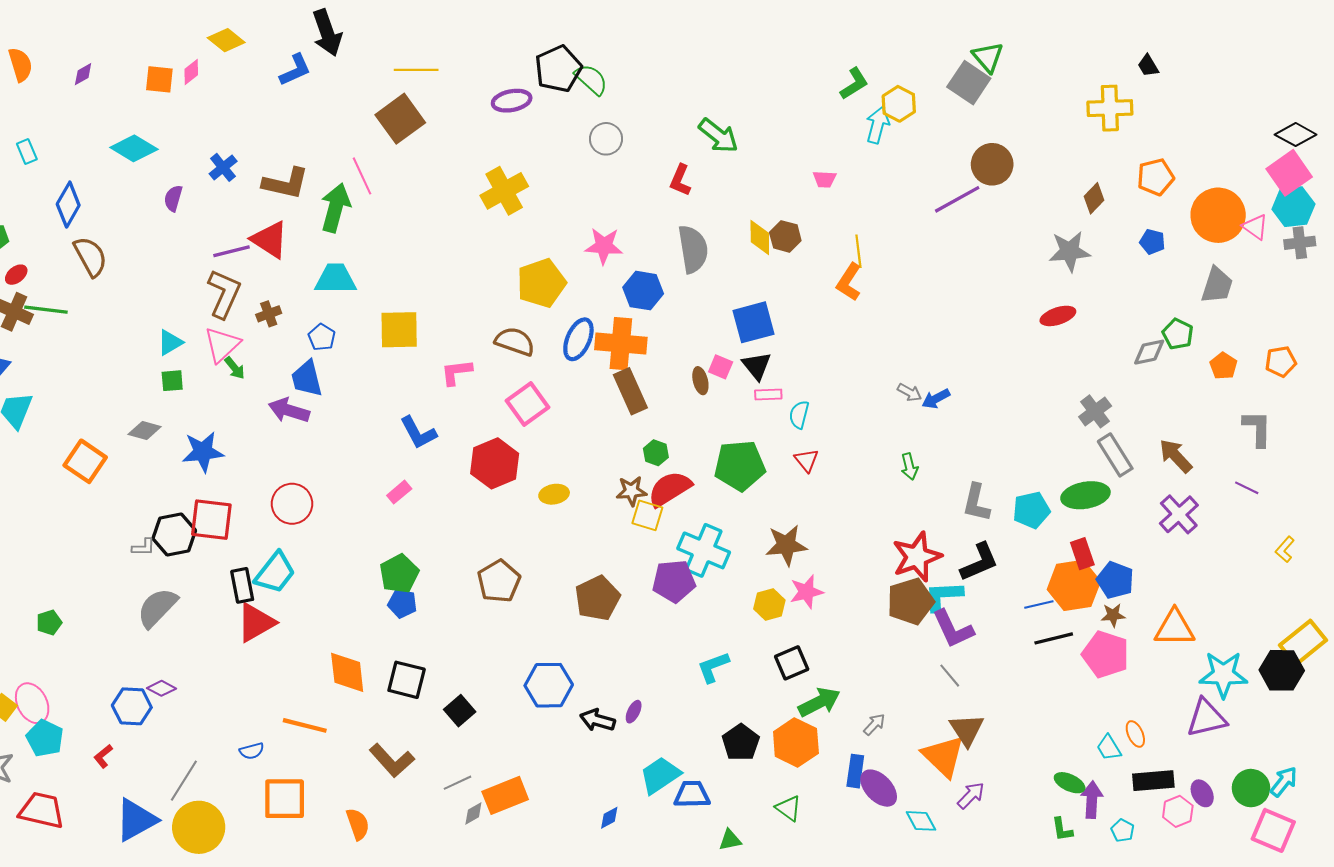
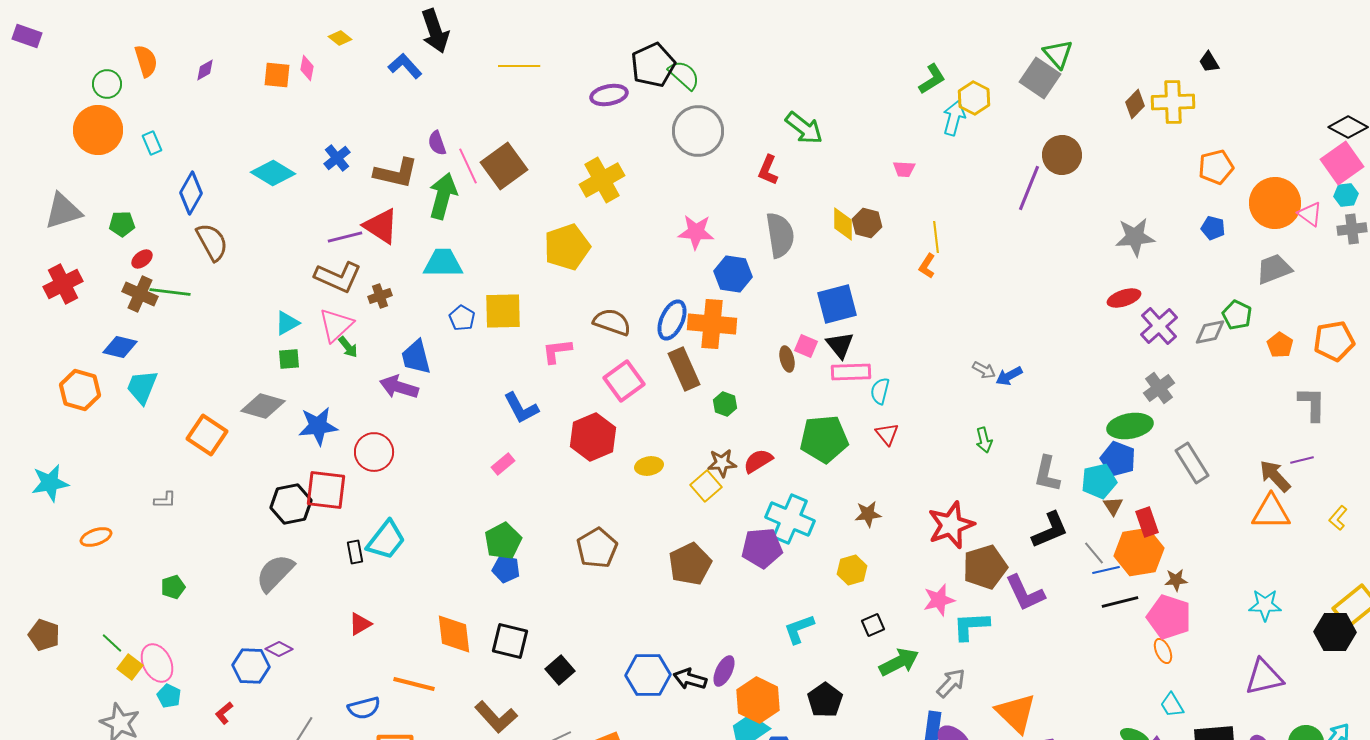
yellow diamond: (226, 40) -> (340, 38), size x0.7
blue L-shape: (295, 70) -> (405, 66), turned -108
pink diamond: (191, 72) -> (307, 68), turned -40
brown square: (400, 119) -> (504, 166), moved
gray circle: (606, 139) -> (698, 131), size x1.6
cyan diamond: (134, 148) -> (273, 173), moved
purple semicircle: (173, 198) -> (437, 143), moved, turned -35
brown diamond: (1094, 198) -> (1135, 104), moved
purple line: (957, 199) -> (1029, 188), turned -39
cyan hexagon: (1293, 207) -> (1346, 195), size x0.6
orange L-shape: (849, 282) -> (927, 266), size x0.7
yellow pentagon: (541, 283) -> (567, 247), moved
gray trapezoid: (1217, 285) -> (1274, 269), turned -129
brown L-shape: (224, 294) -> (338, 277), turned 90
blue pentagon: (322, 337) -> (462, 318), moved
orange pentagon: (1281, 362) -> (1334, 341), size x1.4
brown rectangle: (630, 391) -> (684, 369), moved
pink rectangle: (768, 394) -> (851, 372), size x1.5
gray diamond: (145, 431) -> (263, 406), size x1.4
green hexagon: (656, 453) -> (725, 404), moved
gray rectangle: (1115, 455) -> (1192, 463), moved
brown arrow: (1176, 456) -> (1275, 476), moved
purple line: (1247, 488) -> (1302, 460), turned -40
red semicircle: (670, 489) -> (758, 461), size x0.7
green ellipse: (1085, 495) -> (1130, 426), moved
red circle: (292, 504) -> (374, 452), moved
purple cross: (1179, 514) -> (1159, 326), moved
yellow square: (647, 515) -> (706, 486), moved, turned 32
brown star: (786, 545) -> (868, 514), size x0.7
gray L-shape: (143, 547) -> (165, 500), moved
red star: (917, 557) -> (951, 525), moved
blue pentagon: (1115, 580) -> (1118, 459), moved
black rectangle: (242, 585) -> (355, 552), size x0.7
pink star: (806, 592) -> (939, 600), moved
cyan L-shape: (943, 596) -> (971, 626), moved
red triangle: (256, 623) -> (360, 624), moved, size x0.6
orange triangle: (1175, 628) -> (1271, 512), moved
black square: (792, 663) -> (873, 625), size x0.7
cyan star: (1223, 675) -> (1265, 605), moved, size x0.7
gray line: (950, 676) -> (1094, 553), moved
blue hexagon: (549, 685) -> (648, 675), moved
purple ellipse: (634, 712) -> (724, 671), size x1.4
gray arrow: (874, 724) -> (951, 683), size x1.4
brown triangle: (967, 730) -> (1113, 506), moved, size x0.6
orange ellipse: (1135, 734) -> (1163, 651), moved
cyan pentagon: (45, 738) -> (169, 696), size x0.7
orange hexagon: (796, 742) -> (758, 700), moved
blue semicircle: (252, 751) -> (364, 708), size x1.4

